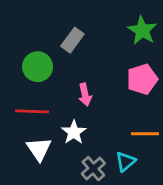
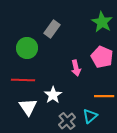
pink pentagon: (142, 79) -> (102, 57), turned -30
pink arrow: (85, 95) -> (76, 68), moved

